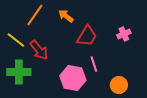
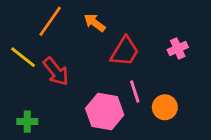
green cross: (19, 72) -> (27, 122), moved, size x0.6
orange circle: (119, 85) -> (165, 107), moved

